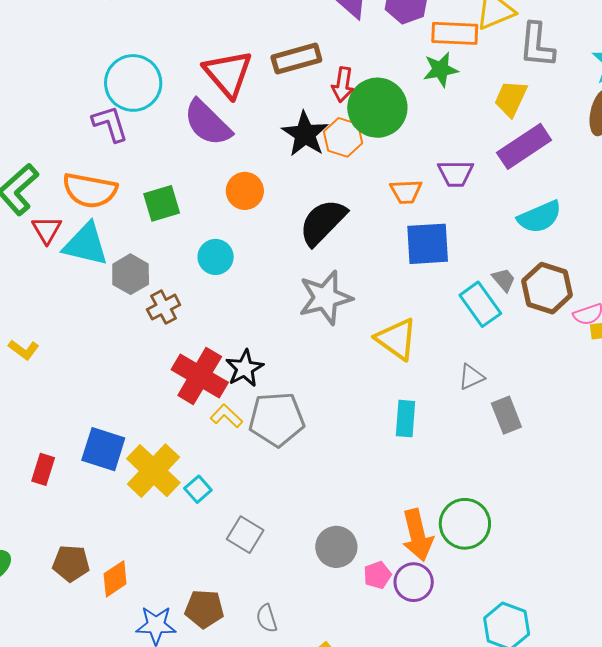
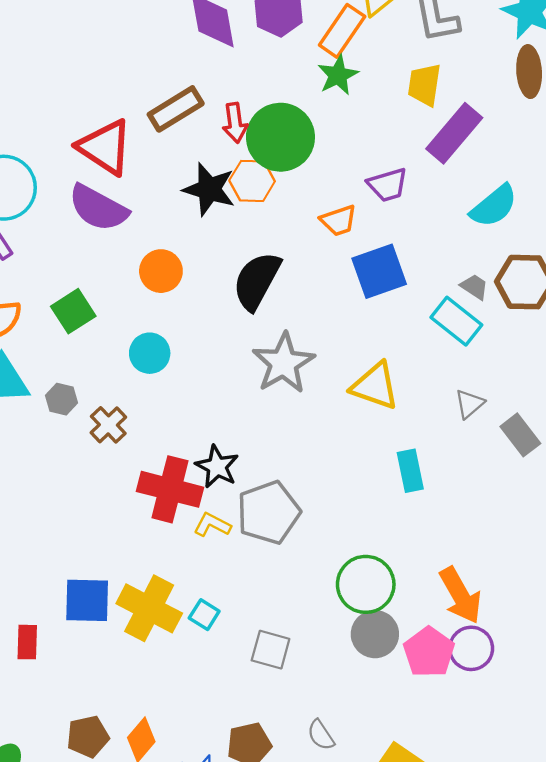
orange rectangle: (455, 33) -> (342, 31), turned -42
gray hexagon: (131, 274) -> (61, 399), size x0.7
green circle: (465, 524) -> (366, 584), moved
pink pentagon: (377, 575) -> (429, 652), size x1.6

